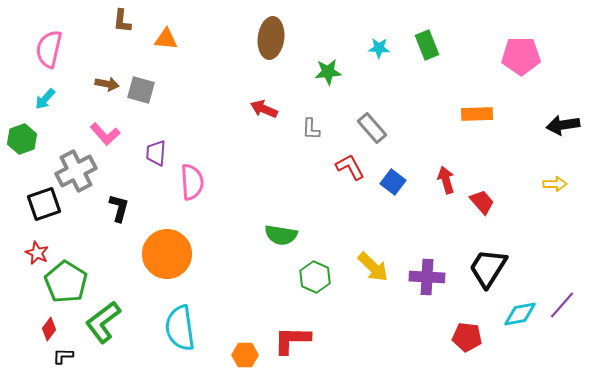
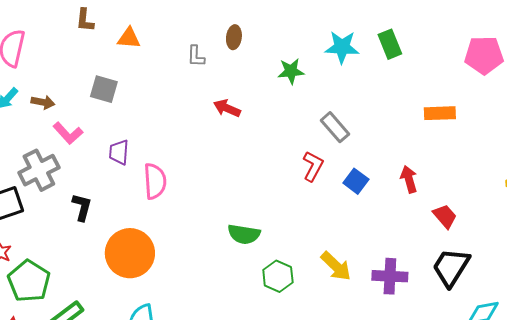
brown ellipse: (271, 38) -> (234, 37), size x0.6
cyan star: (379, 48) -> (342, 47), size x1.6
brown arrow: (107, 84) -> (43, 102), moved
gray L-shape: (311, 129) -> (196, 56), moved
red L-shape: (350, 167) -> (313, 166), turned 56
red trapezoid: (482, 202) -> (445, 216), moved

